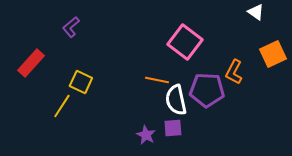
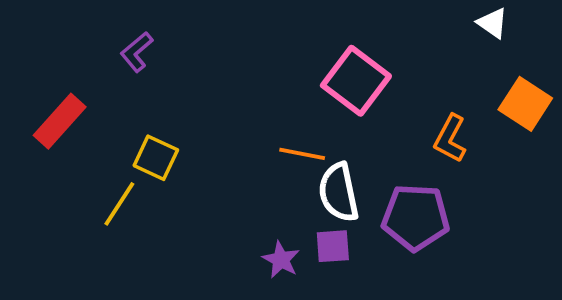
orange square: (273, 54) -> (525, 104), turned -32
purple pentagon: (207, 90) -> (416, 217), moved

